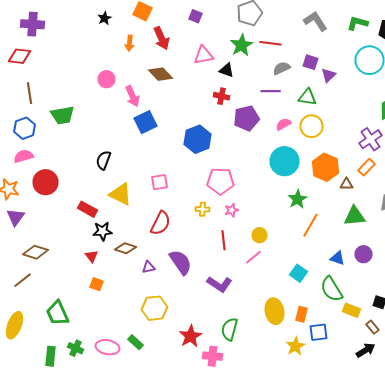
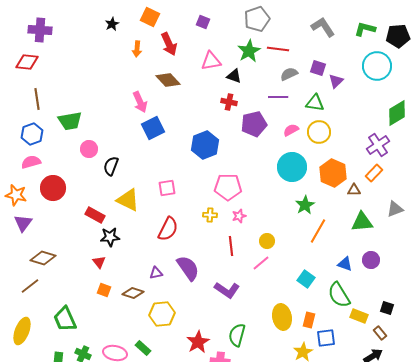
pink circle: (106, 79) -> (89, 149), moved
brown diamond: (126, 248) -> (133, 293), moved

